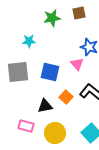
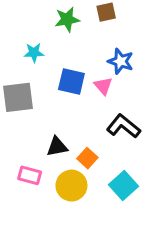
blue square: (50, 72) -> (71, 82), moved
orange square: (66, 97) -> (87, 158), moved

